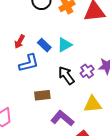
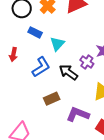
blue rectangle: (44, 45) -> (35, 32), moved
blue L-shape: (29, 63) -> (41, 67), moved

